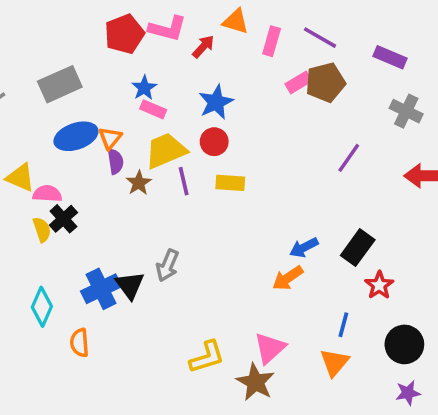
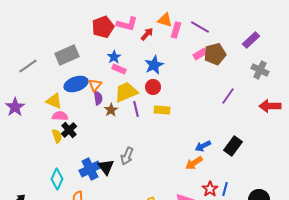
purple line: (320, 38) -> (200, 27), moved
pink rectangle: (272, 41) -> (176, 30), moved
purple rectangle: (390, 57) -> (251, 40), turned -66
yellow triangle: (20, 178) -> (54, 101), moved
red star: (379, 285) -> (210, 189), moved

